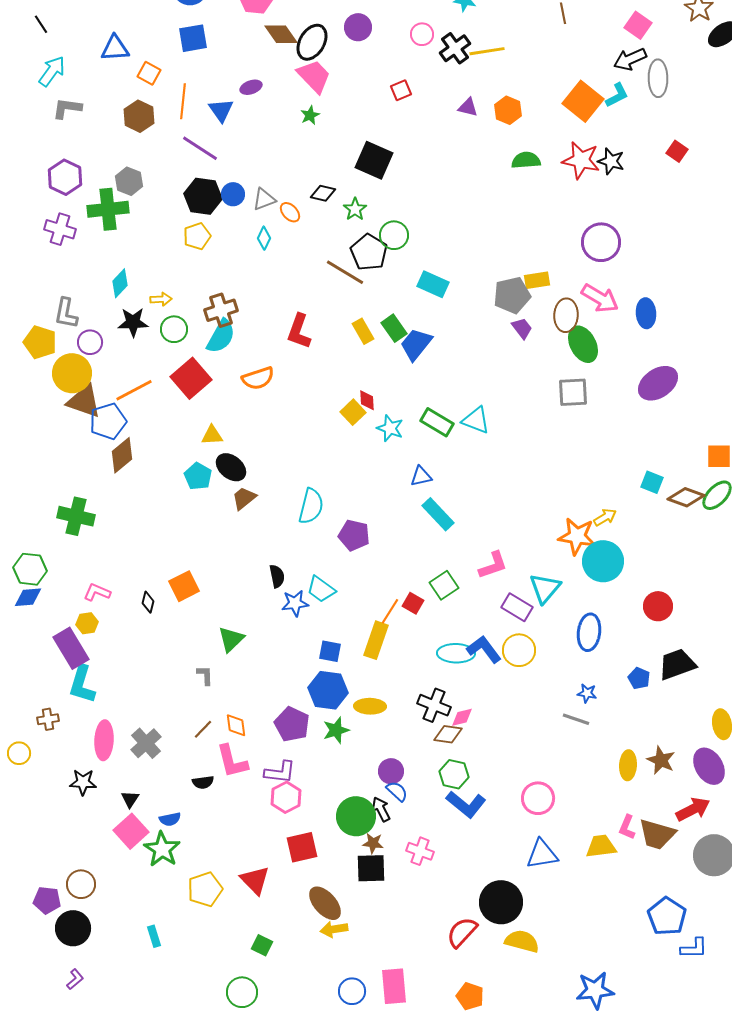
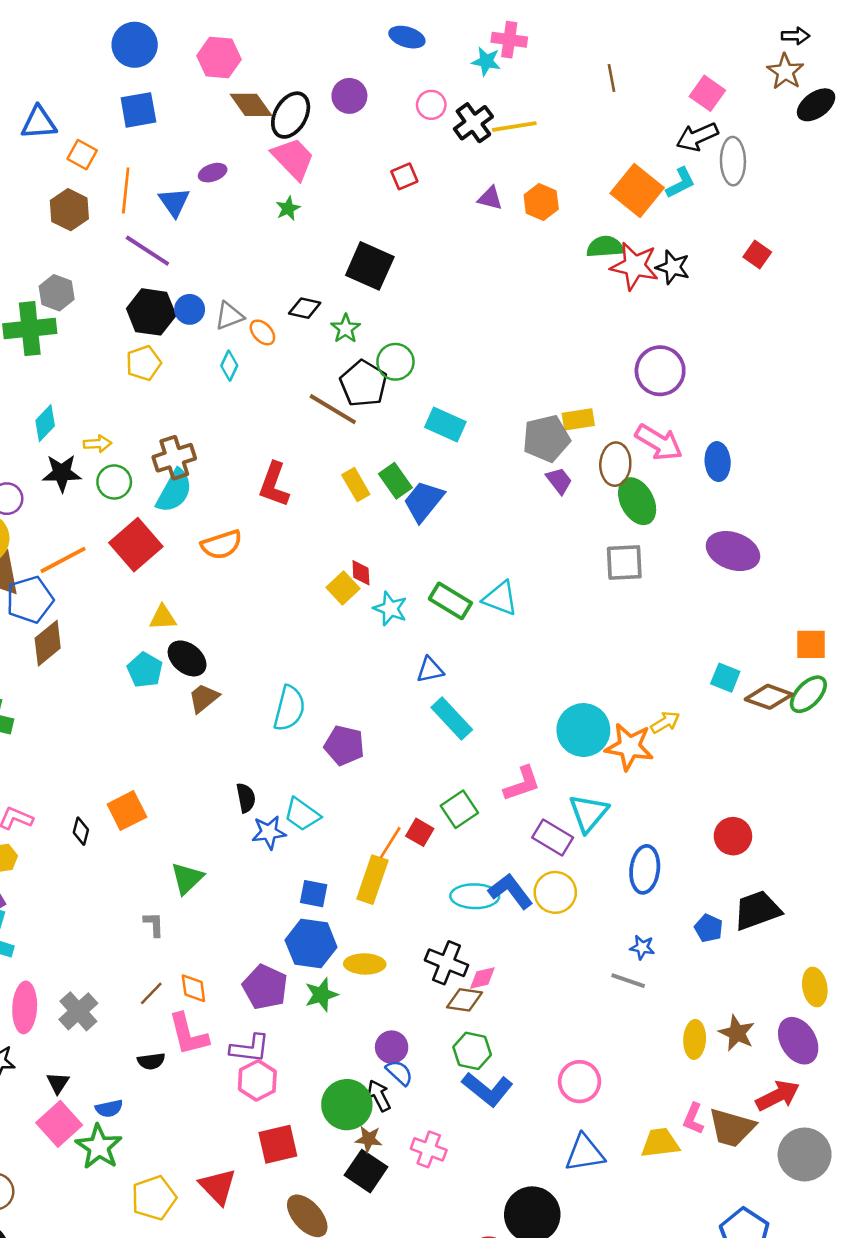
green semicircle: (526, 160) -> (605, 247), moved
purple ellipse: (658, 383) -> (733, 551), turned 54
cyan circle: (603, 561) -> (583, 730), moved
black square: (371, 868) -> (366, 1171), turned 36

